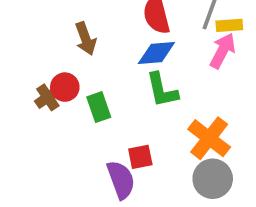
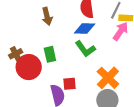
red circle: (65, 87) -> (29, 67), moved, size x1.6
green L-shape: (162, 90) -> (85, 49), turned -30
brown cross: (48, 97) -> (16, 54), moved

